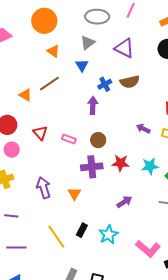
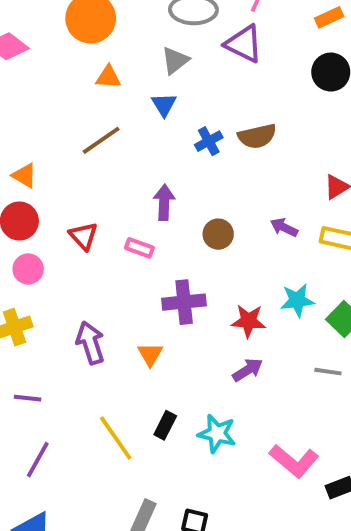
purple triangle: (124, 48) -> (244, 44), moved
orange triangle: (53, 51) -> (108, 77), turned -32
orange triangle: (25, 95) -> (25, 176), moved
purple arrow: (93, 105) -> (164, 202), moved
brown circle: (98, 140) -> (218, 234), moved
red star: (121, 163) -> (249, 321), moved
cyan star: (108, 235) -> (217, 434), turned -30
purple line: (16, 248) -> (38, 460), turned -60

